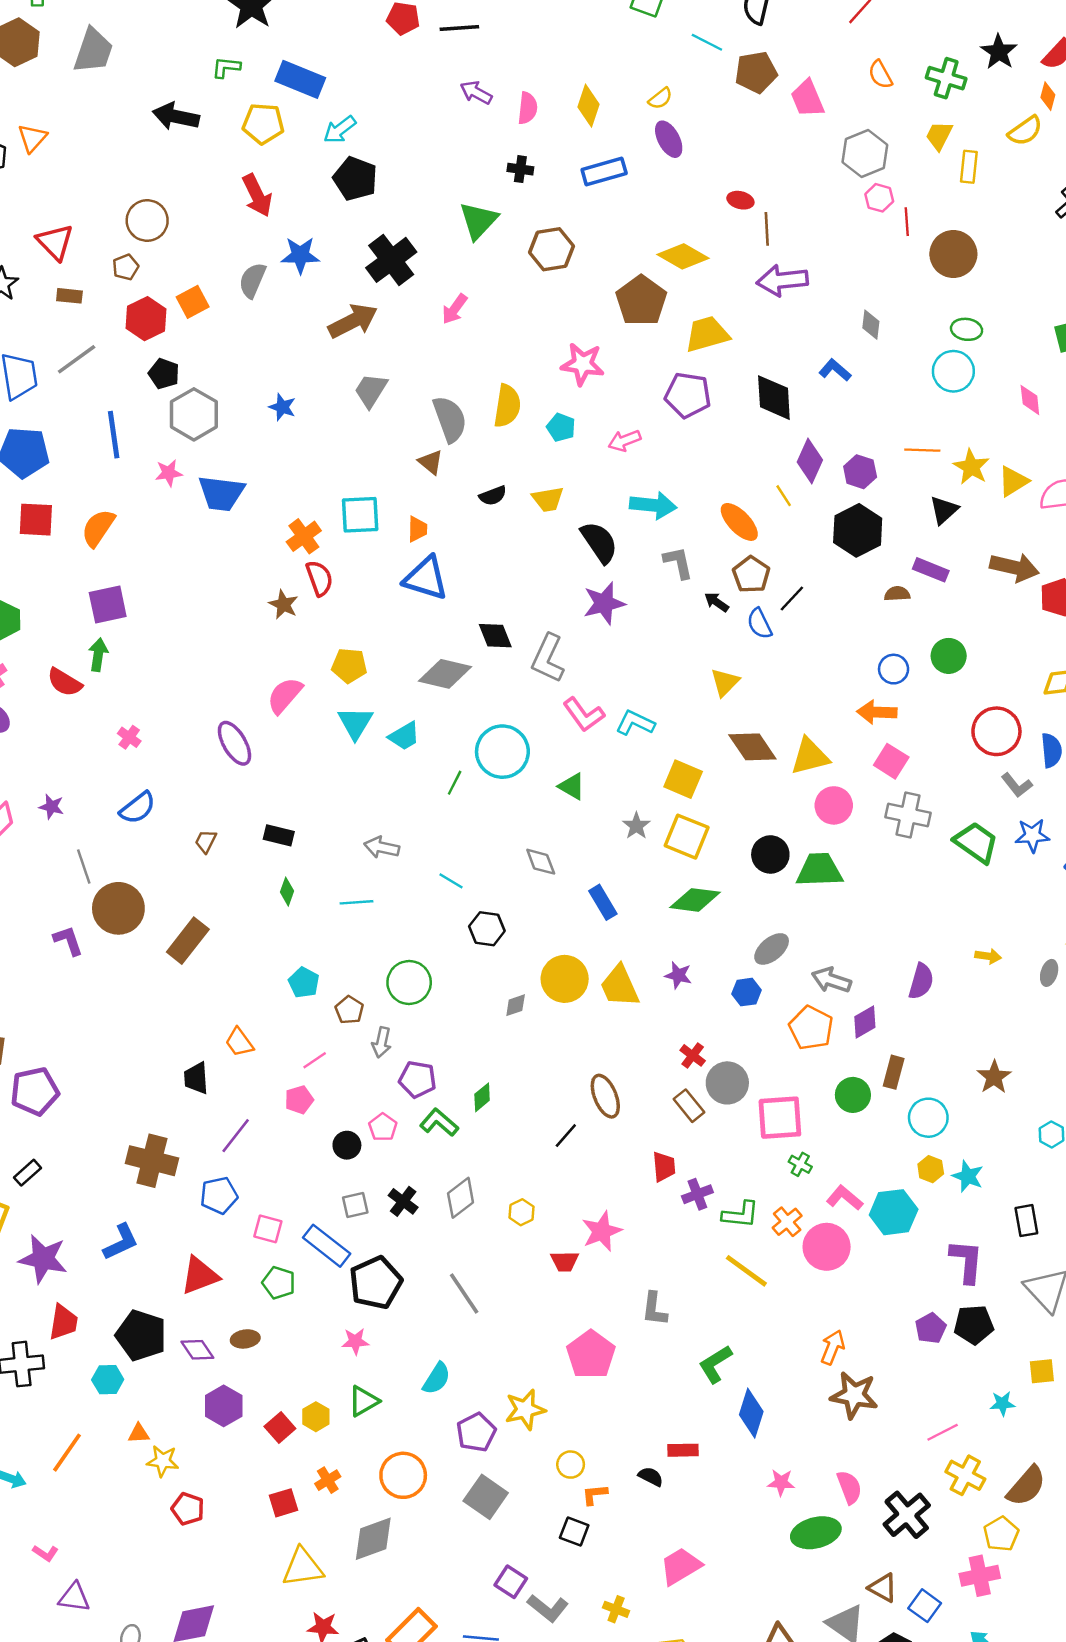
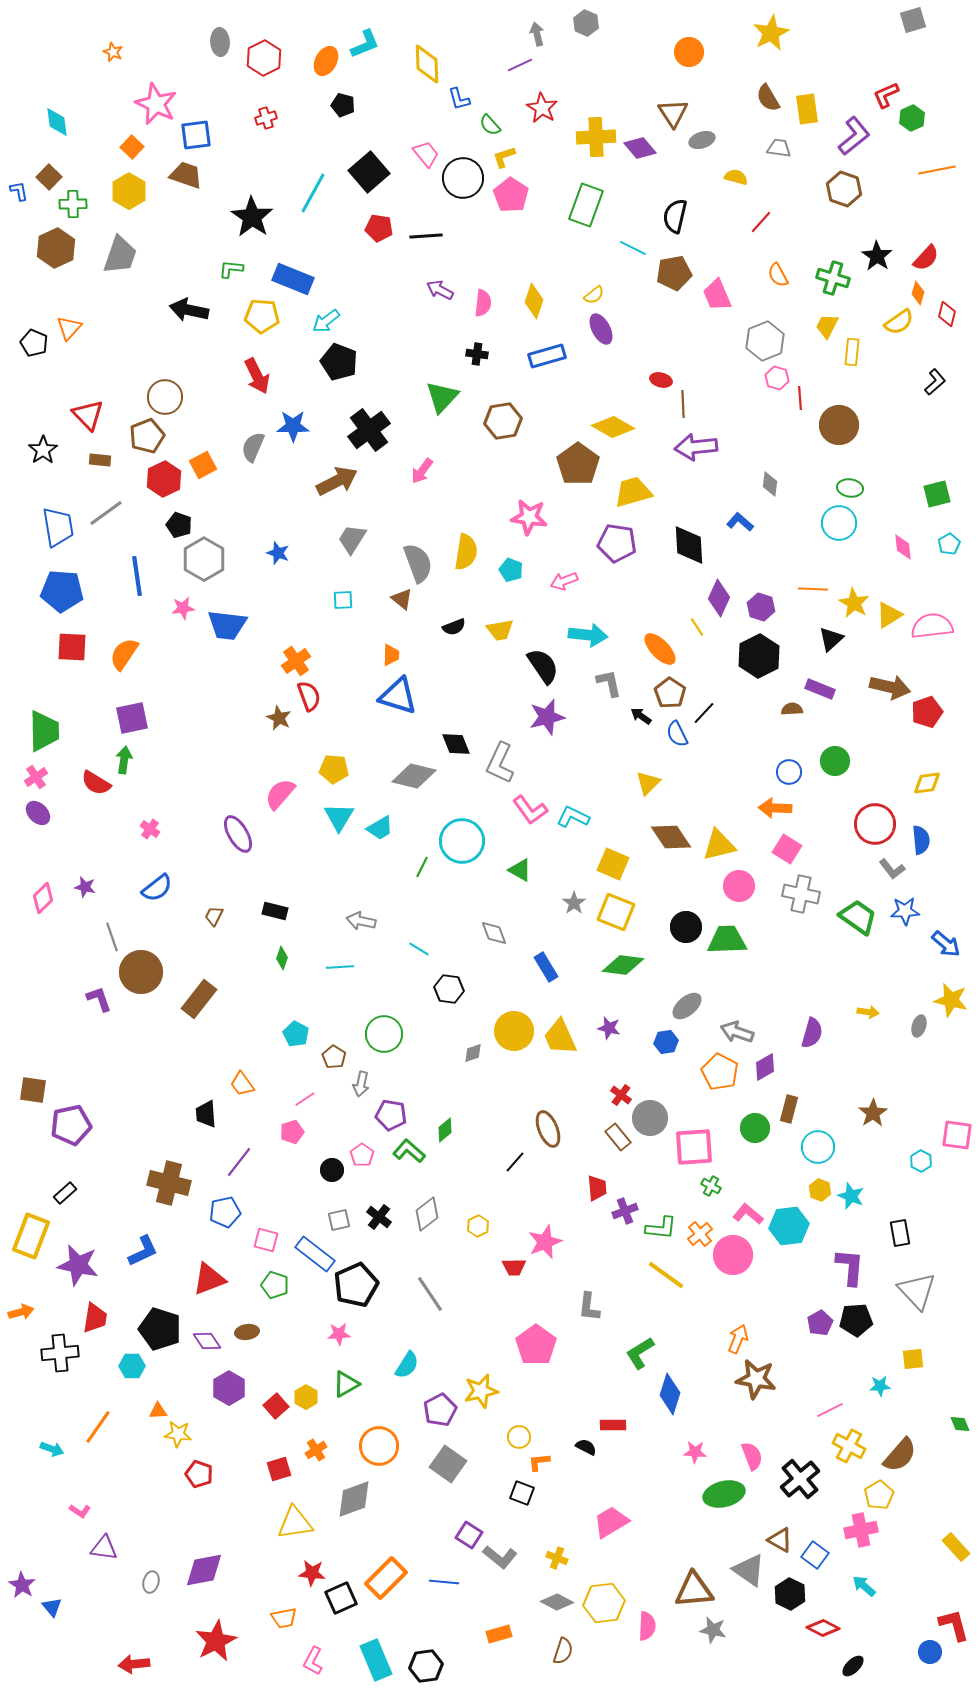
brown pentagon: (126, 267) -> (147, 436), size x1.6
cyan square: (360, 515) -> (343, 600), moved, size x0.6

